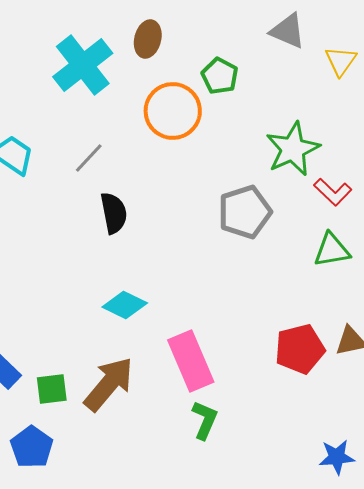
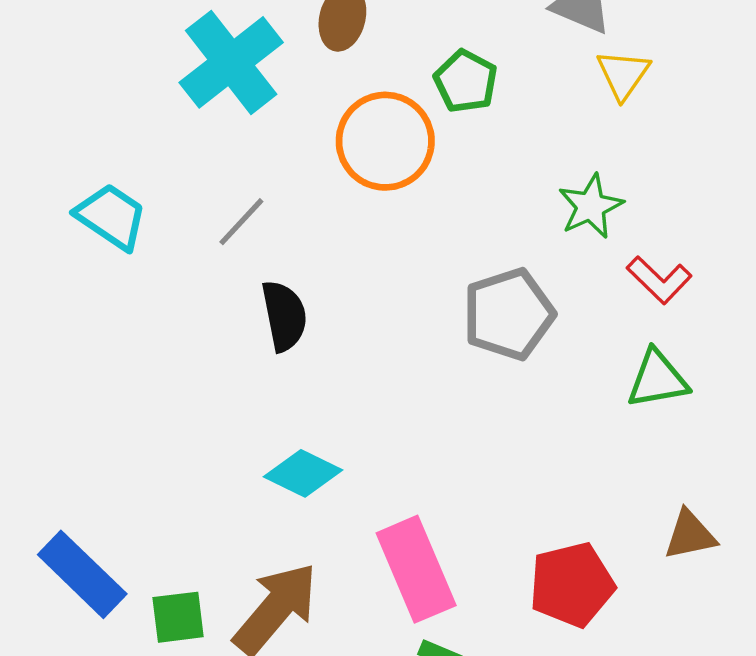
yellow triangle: (341, 61) -> (623, 74), moved
green star: (293, 149) -> (591, 206), size x0.7
red pentagon: (300, 349) -> (572, 585), moved

